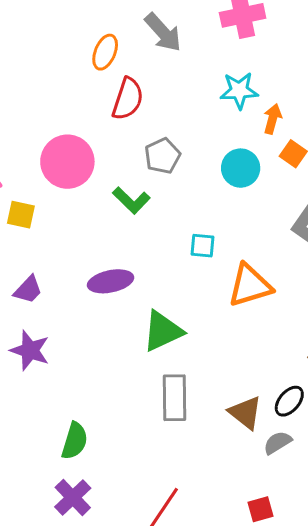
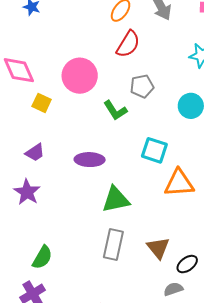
cyan square: (202, 246) -> (154, 150), size x1.5
brown triangle: (245, 413) -> (158, 248), moved

